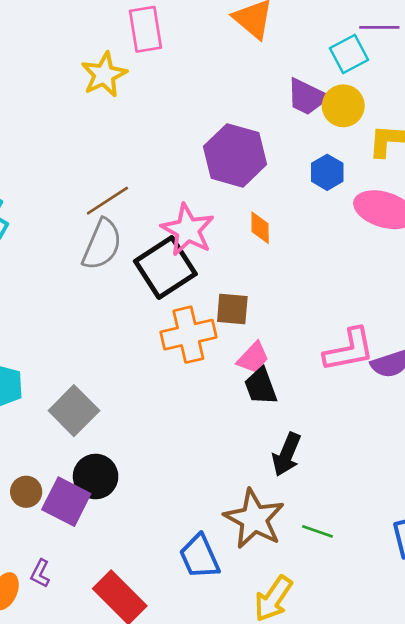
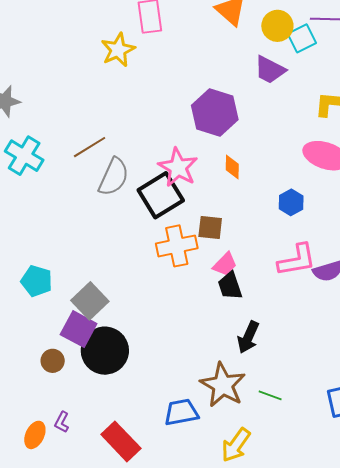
yellow circle: (343, 106) -> (277, 26), moved
blue hexagon: (327, 172) -> (291, 202), moved
brown line: (107, 201) -> (90, 147), moved
black circle: (96, 477) -> (105, 351), size x1.4
purple square: (66, 502) -> (79, 329), moved
blue trapezoid: (200, 557) -> (181, 412), turned 102

